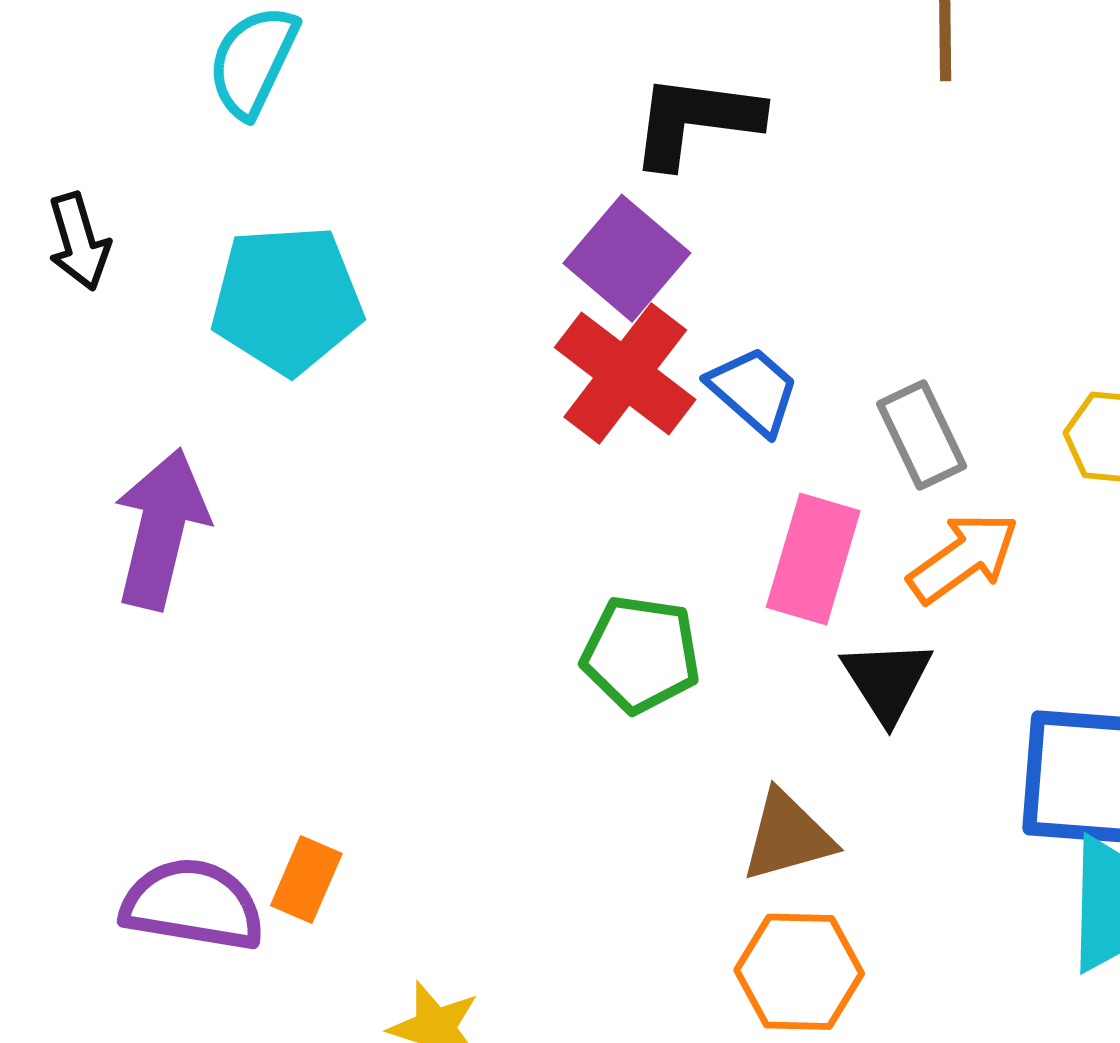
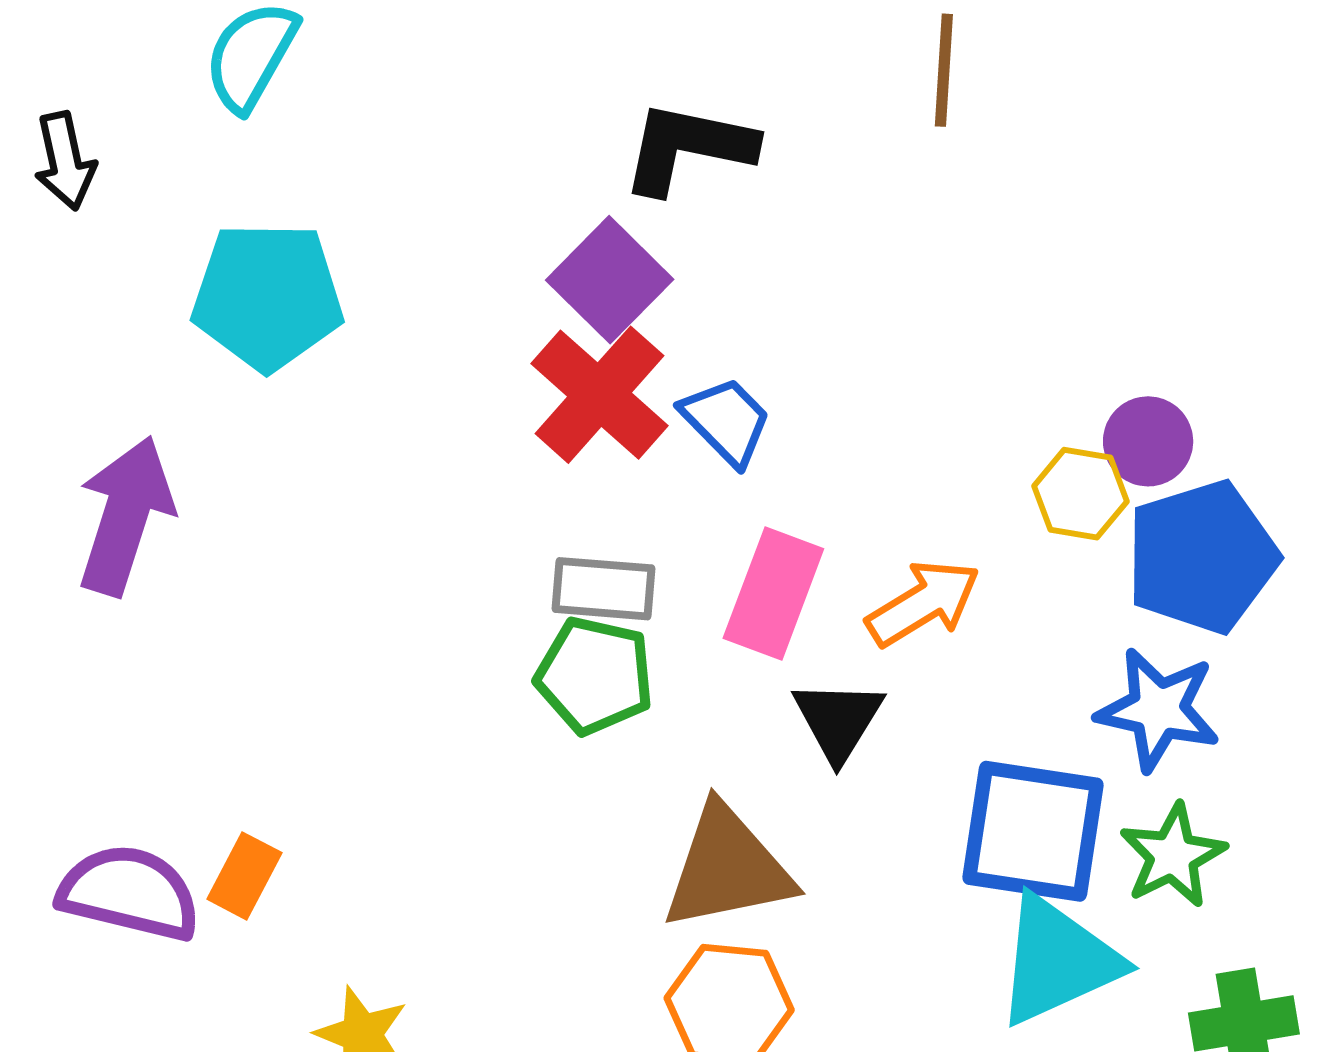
black arrow: (79, 242) -> (65, 161), moved
gray rectangle: (922, 435) -> (603, 589), moved, turned -64
brown triangle: (788, 836) -> (728, 868), size x1.4

